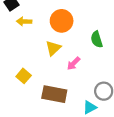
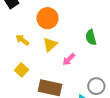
yellow arrow: (24, 21) -> (22, 40), moved, turned 32
orange circle: (62, 21) -> (47, 18), moved

